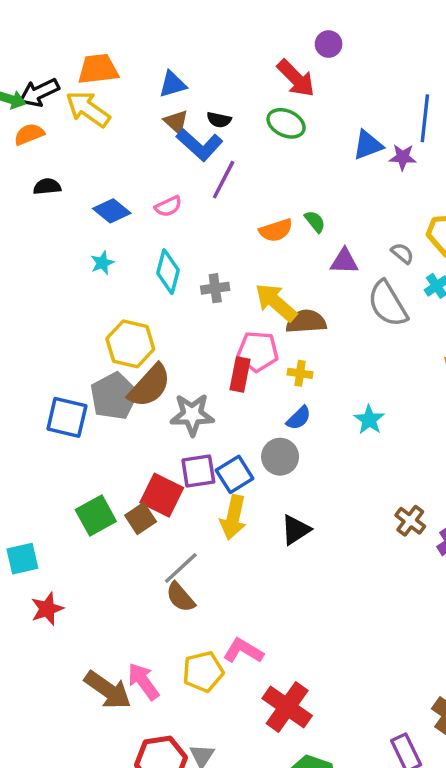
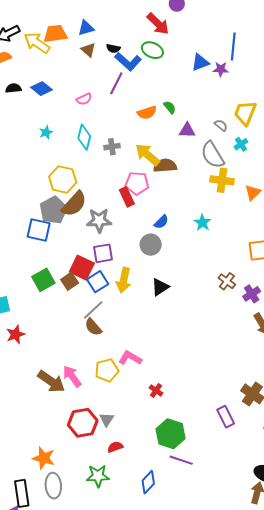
orange trapezoid: (98, 69) -> (55, 34), moved
blue L-shape: (200, 145) -> (128, 62), moved
blue diamond: (112, 211) -> (41, 89), moved
yellow cross: (300, 373) -> (222, 180), moved, size x1.6
red rectangle: (240, 375) -> (127, 197), turned -36
blue square: (67, 417) -> (39, 230), moved
blue square: (235, 474) -> (98, 282), moved
red cross: (287, 707) -> (156, 391), size x0.5

